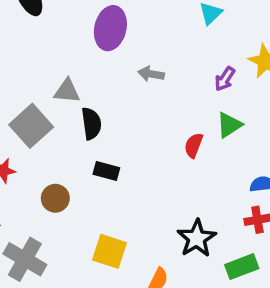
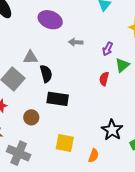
purple ellipse: (110, 28) -> (50, 20), turned -75
purple arrow: (225, 79) -> (108, 49), moved
black rectangle: (106, 171) -> (58, 99), size x1.5

